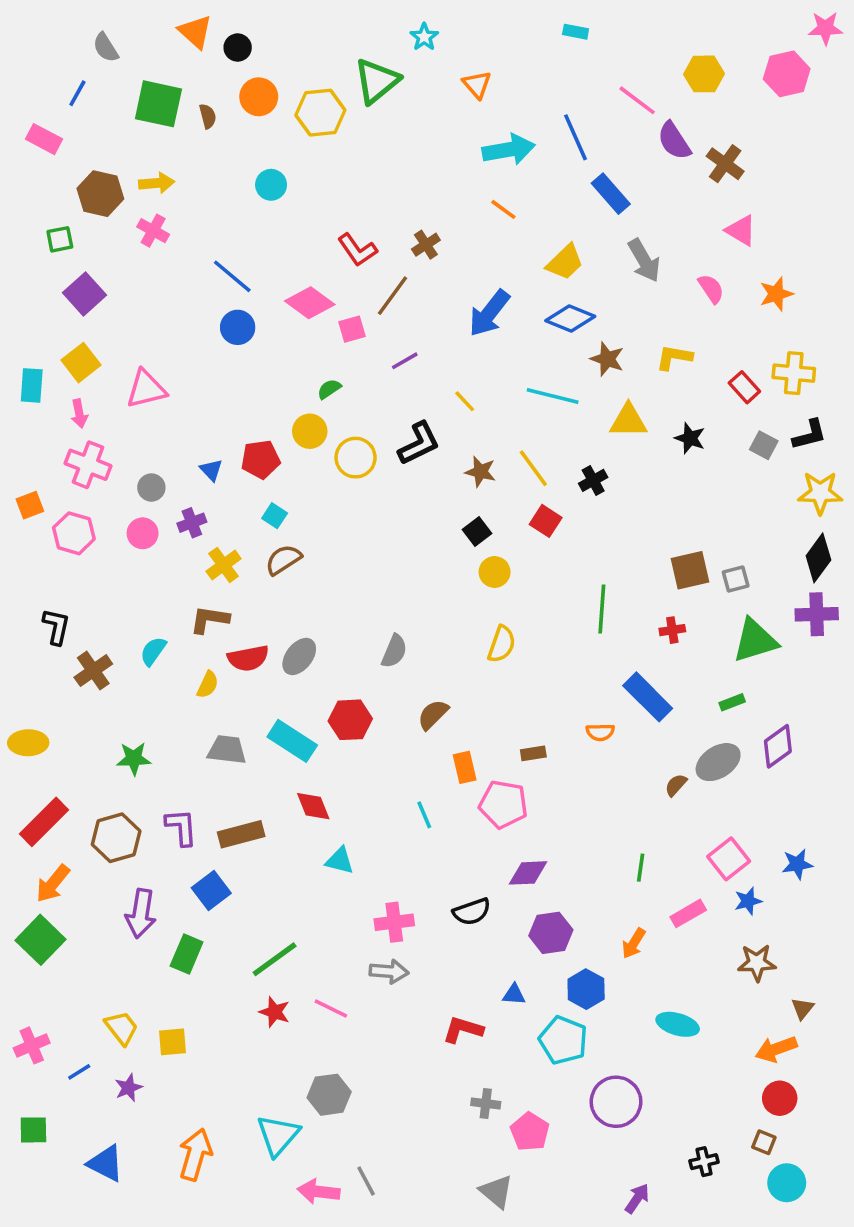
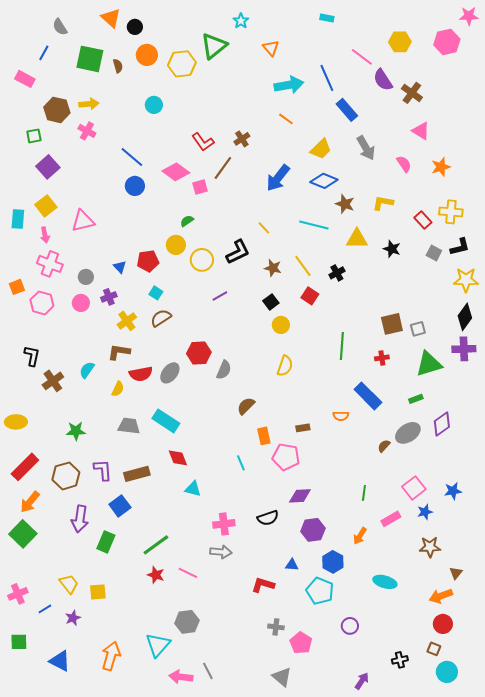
purple line: (405, 361) -> (220, 296), moved
red hexagon: (350, 720) -> (199, 353), moved
purple circle: (616, 1102) -> (350, 626), size x0.6

